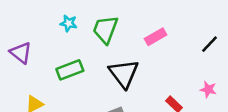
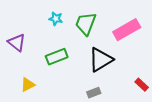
pink rectangle: (156, 37) -> (127, 30), size x1.5
black triangle: (124, 74) -> (101, 60), turned 36

